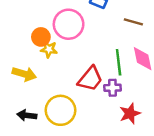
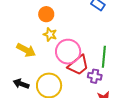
pink circle: (69, 24) -> (68, 52), moved
orange circle: (41, 37) -> (46, 14), moved

